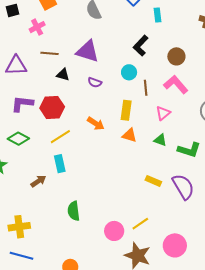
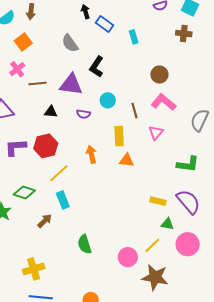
black L-shape: (141, 46) -> (97, 67), moved
brown line: (49, 53) -> (37, 83), moved
cyan circle: (129, 72) -> (108, 100), moved
orange arrow: (96, 124) -> (91, 154), turned -126
green diamond: (18, 139) -> (24, 193), moved
green triangle: (160, 140) -> (167, 224), moved
pink circle: (175, 245) -> (188, 244), moved

